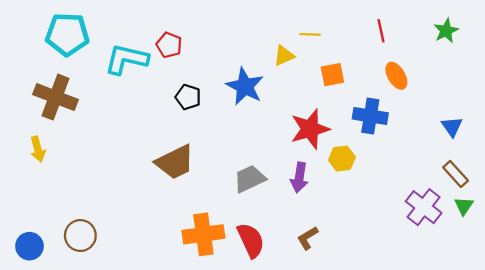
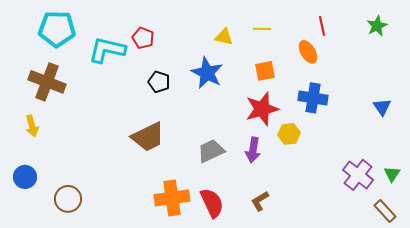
yellow triangle: (284, 56) -> (224, 37), moved, turned 36
orange square: (332, 75) -> (265, 71), moved
orange ellipse: (396, 76) -> (308, 52), moved
brown rectangle: (456, 174) -> (385, 211), moved
blue circle: (29, 246) -> (25, 177), moved

